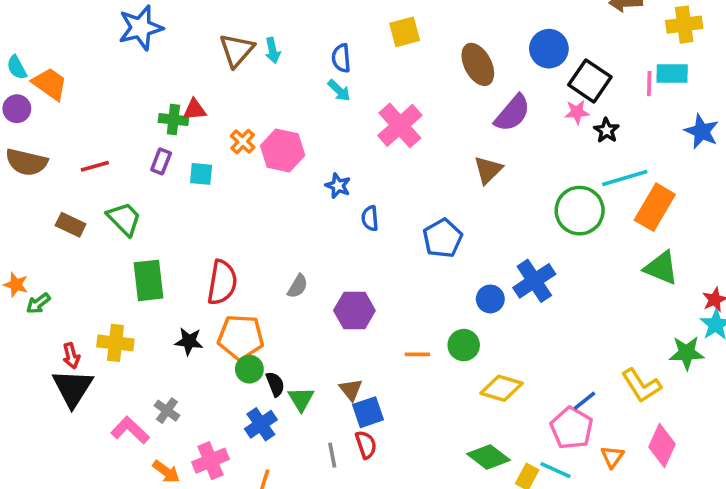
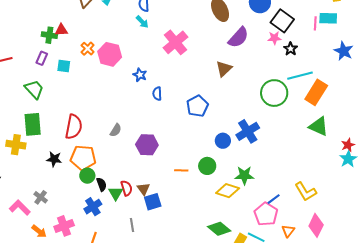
green trapezoid: (124, 219) -> (34, 89), moved
yellow cross: (115, 343) -> (16, 145), moved
green star: (687, 353) -> (244, 175), moved
red semicircle: (366, 445) -> (127, 188), moved

